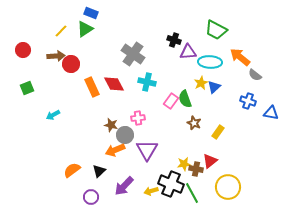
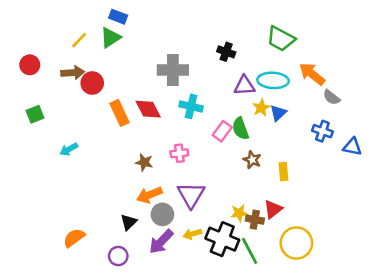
purple triangle: (188, 52) -> (244, 86), moved
gray cross: (133, 54) -> (173, 70), turned -35
yellow rectangle: (218, 132) -> (283, 171), turned -40
gray circle: (125, 135) -> (162, 214), moved
orange semicircle: (72, 170) -> (74, 238), moved
yellow arrow: (151, 191) -> (192, 234), moved

